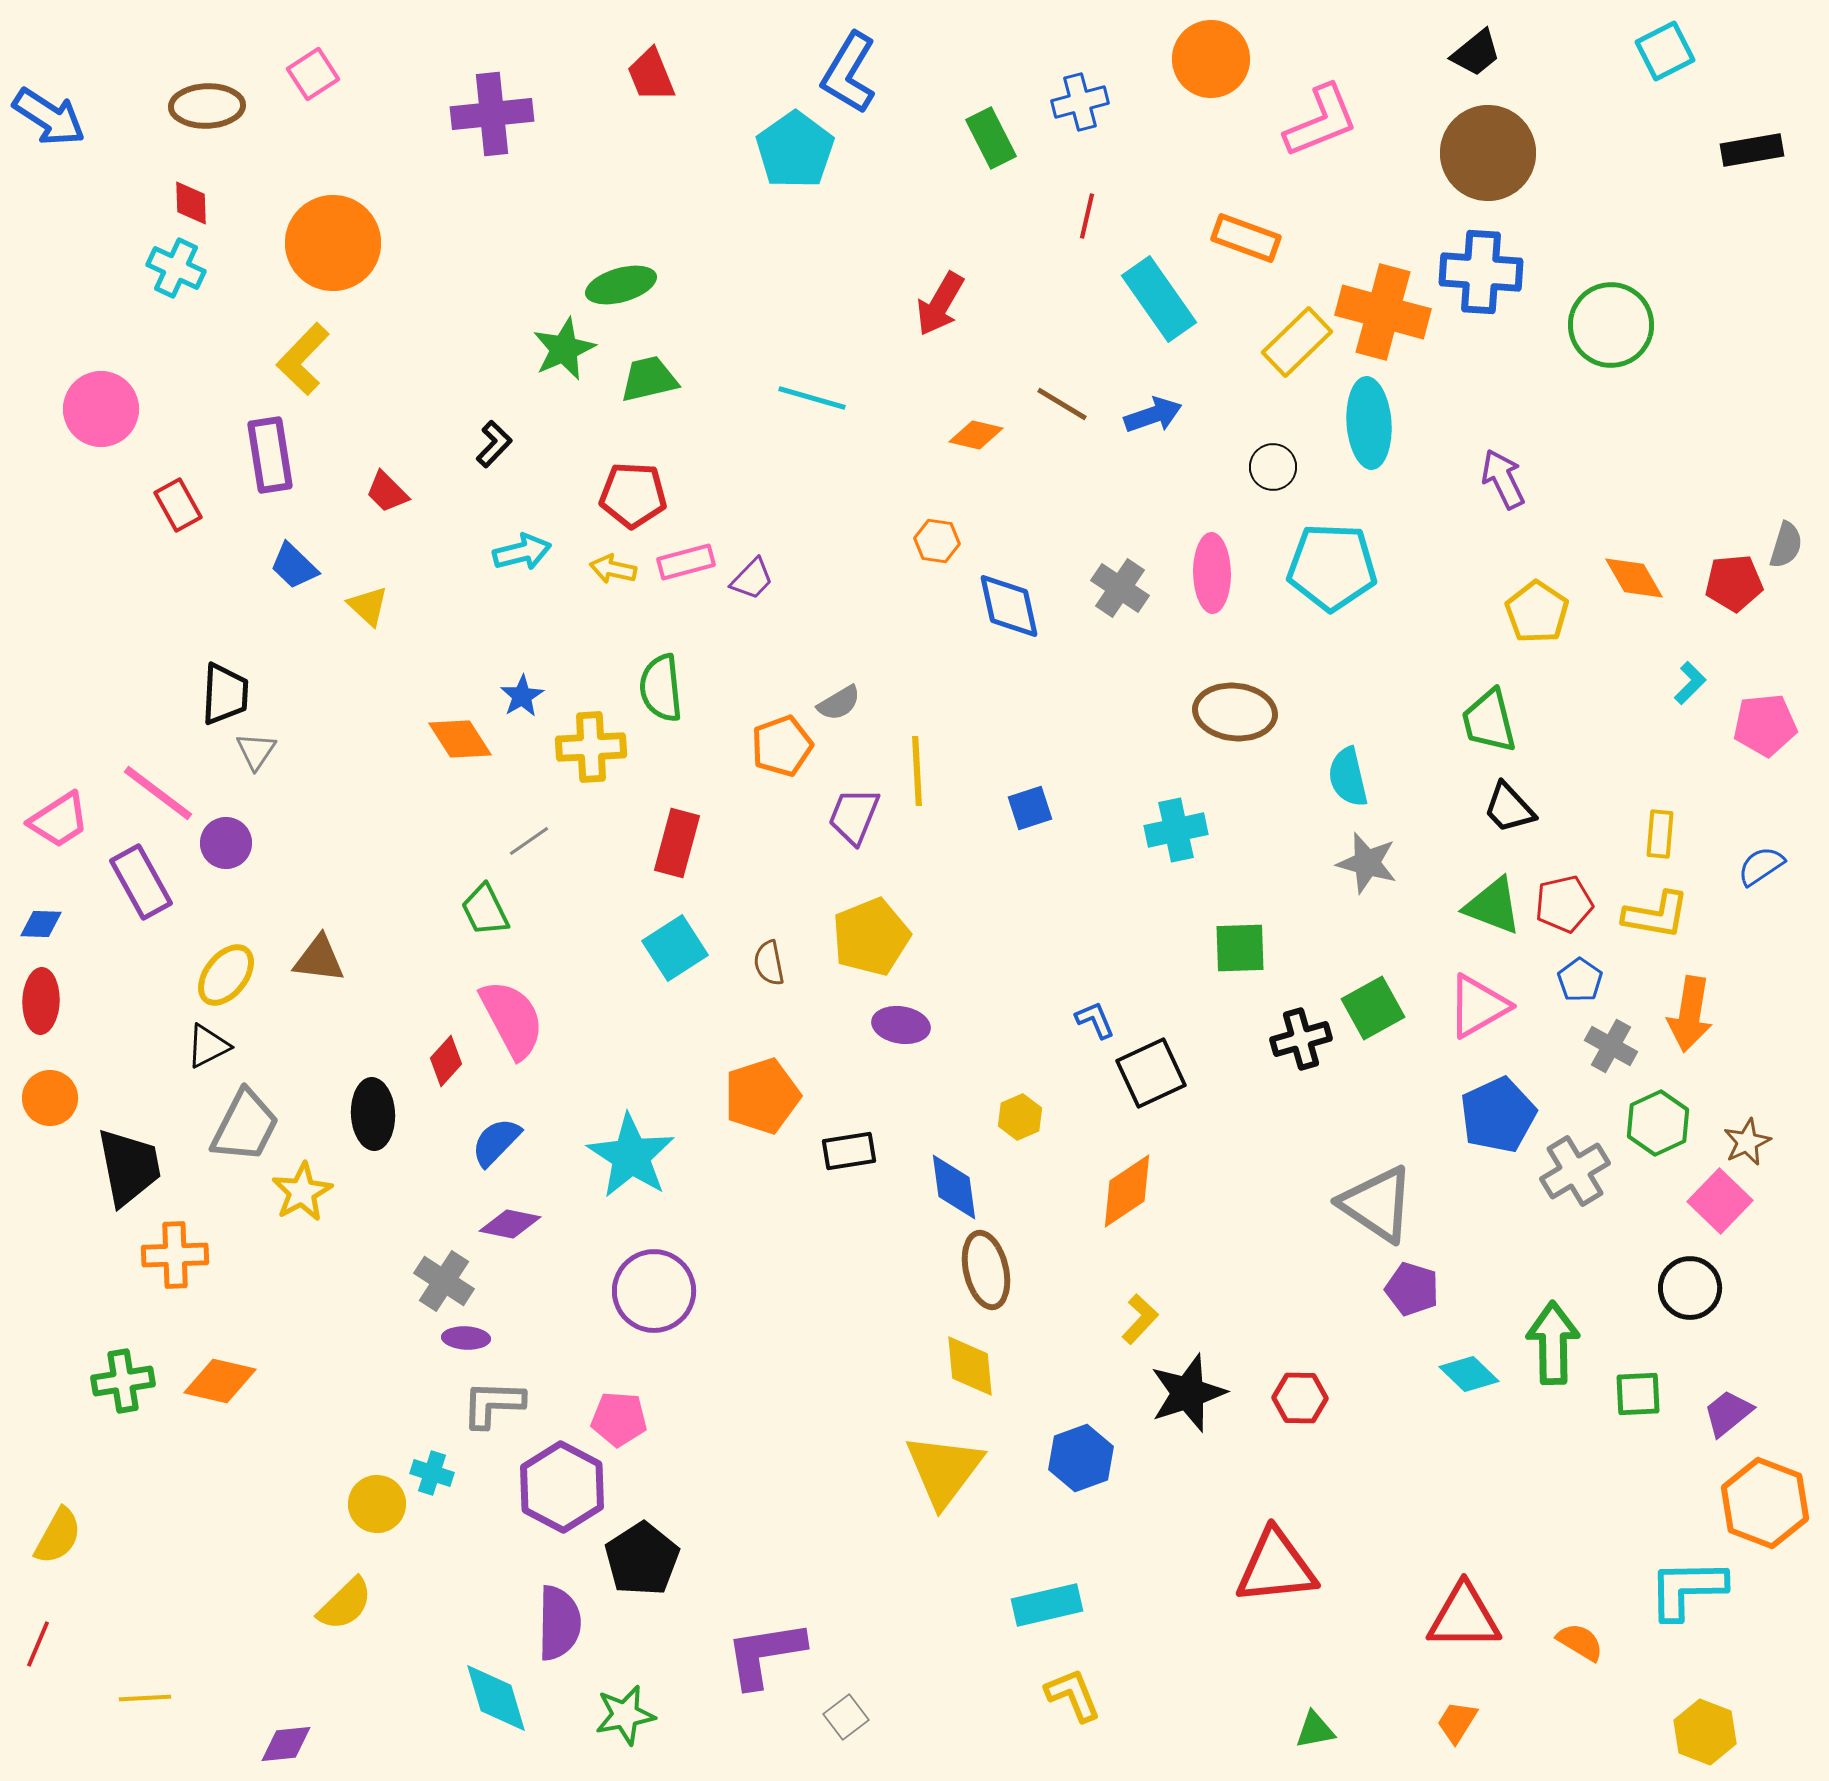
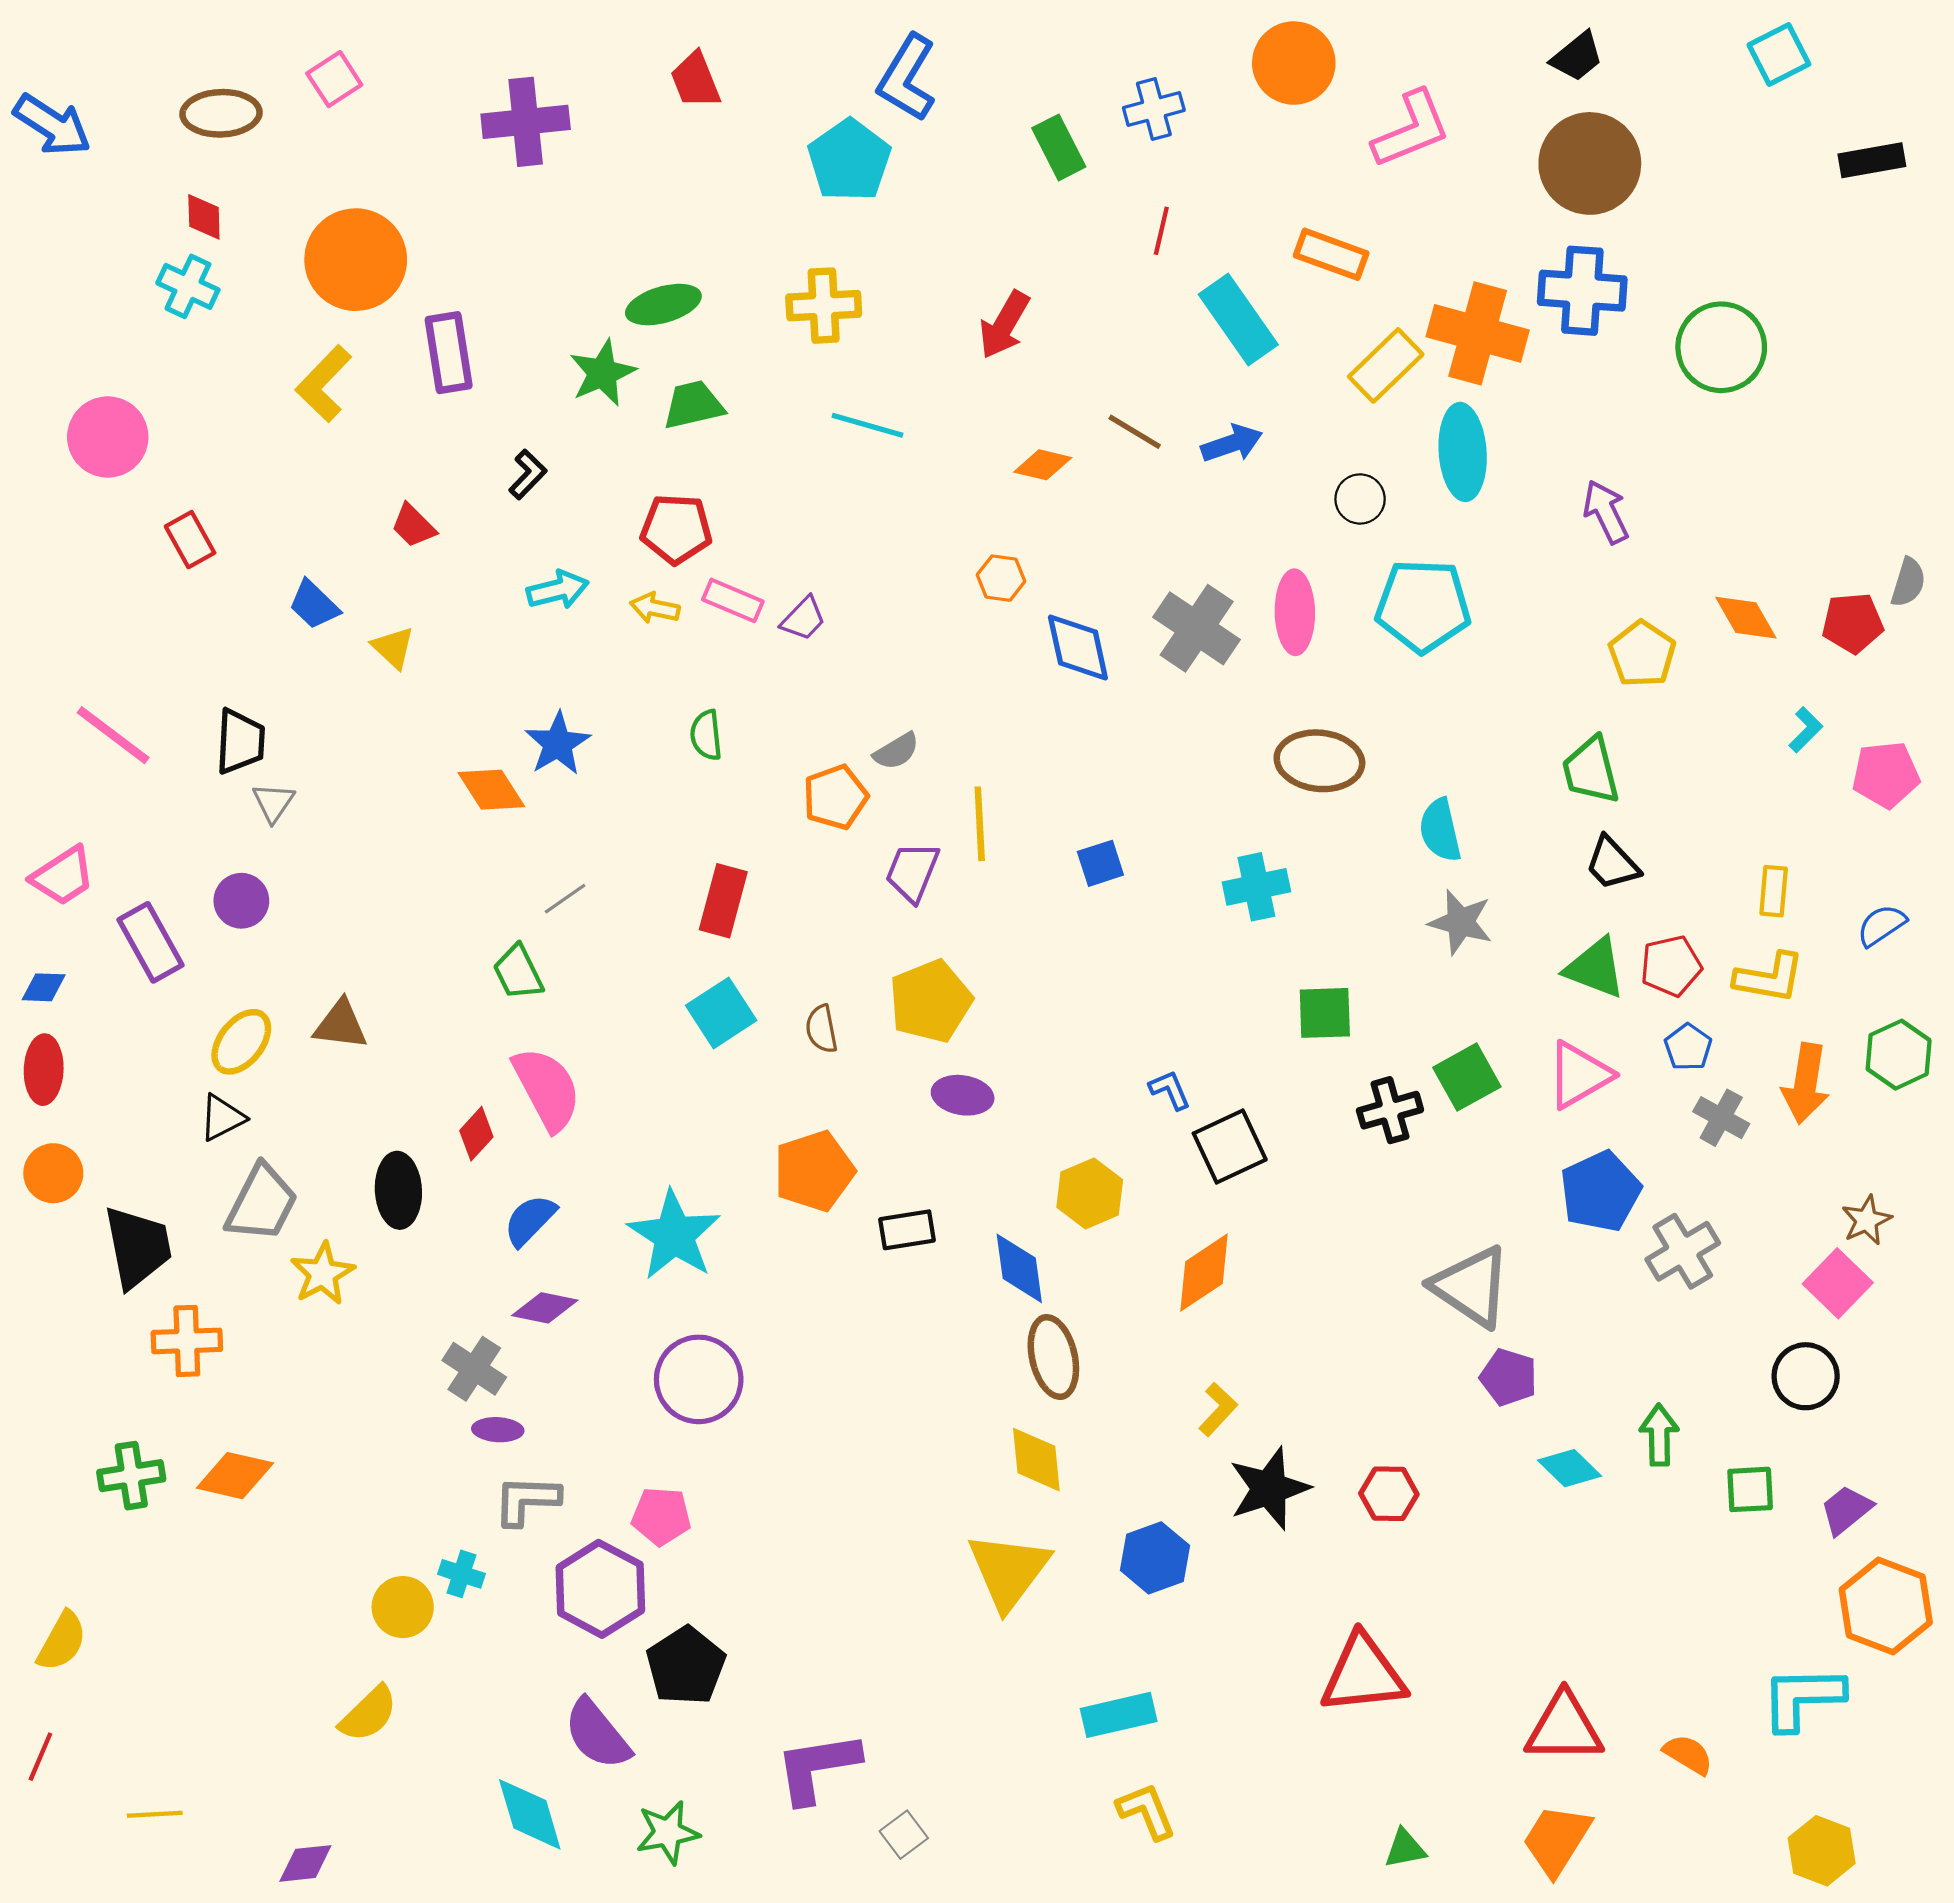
purple rectangle: (270, 455) -> (449, 353), moved
pink rectangle: (686, 562) -> (733, 600), turned 38
gray cross: (1120, 588) -> (1197, 628), size x1.4
green semicircle: (661, 688) -> (706, 735), size x0.7
blue star: (522, 696) -> (558, 744), size x1.4
yellow cross: (591, 747) -> (824, 306), moved
pink line: (158, 793) -> (113, 735), moved
yellow hexagon: (1020, 1117) -> (1090, 1194), size x1.4
green hexagon: (1658, 1123) -> (1899, 1055), moved
green arrow: (1553, 1343) -> (1659, 1435), size x0.7
purple semicircle: (559, 1623) -> (597, 1734), turned 140
orange trapezoid: (1457, 1722) -> (1557, 1840), size x1.6

